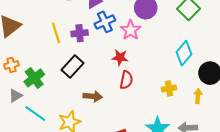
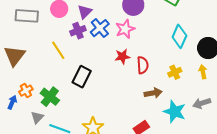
pink star: (131, 30) -> (125, 29), turned 30
purple cross: (80, 33) -> (78, 31), moved
red semicircle: (126, 80) -> (143, 65), moved
brown arrow: (93, 96) -> (153, 93), moved

